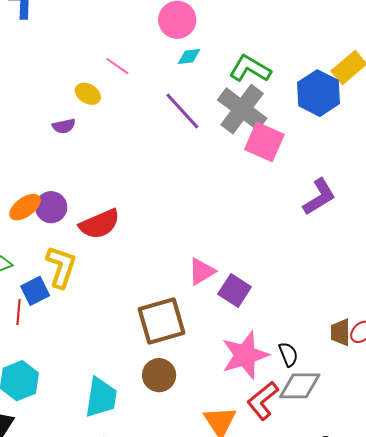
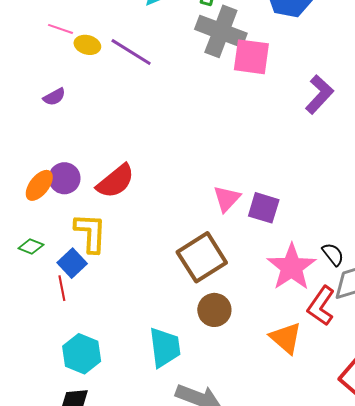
pink line: (117, 66) -> (60, 29), moved
yellow ellipse: (88, 94) -> (87, 45), moved
purple line: (182, 111) -> (131, 52), moved

